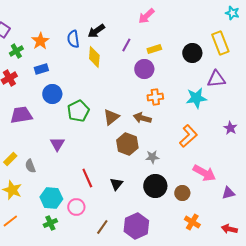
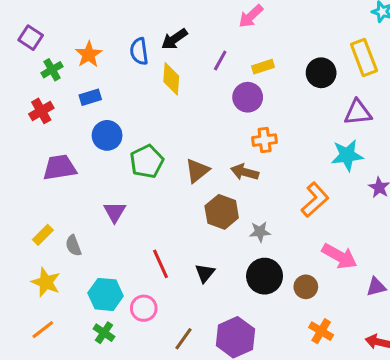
cyan star: (196, 98) -> (347, 155), moved
green cross: (50, 223) -> (104, 333), turned -32

